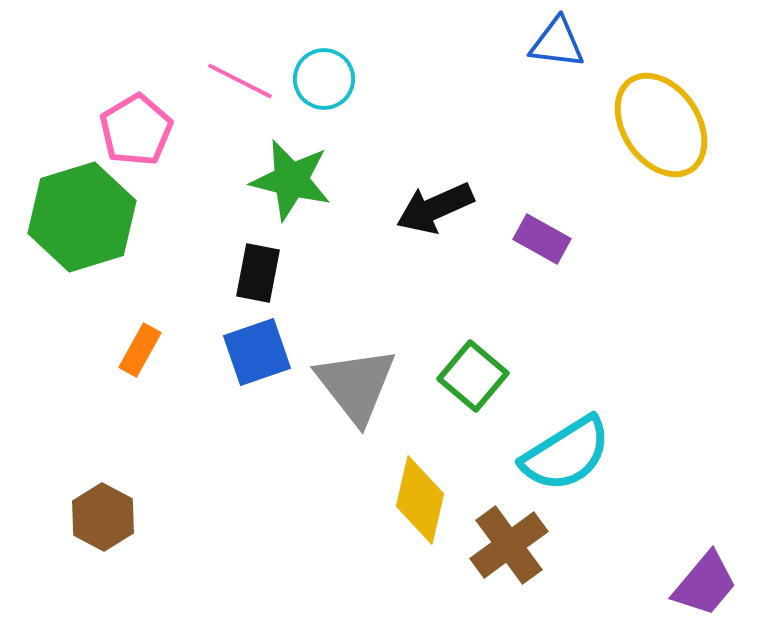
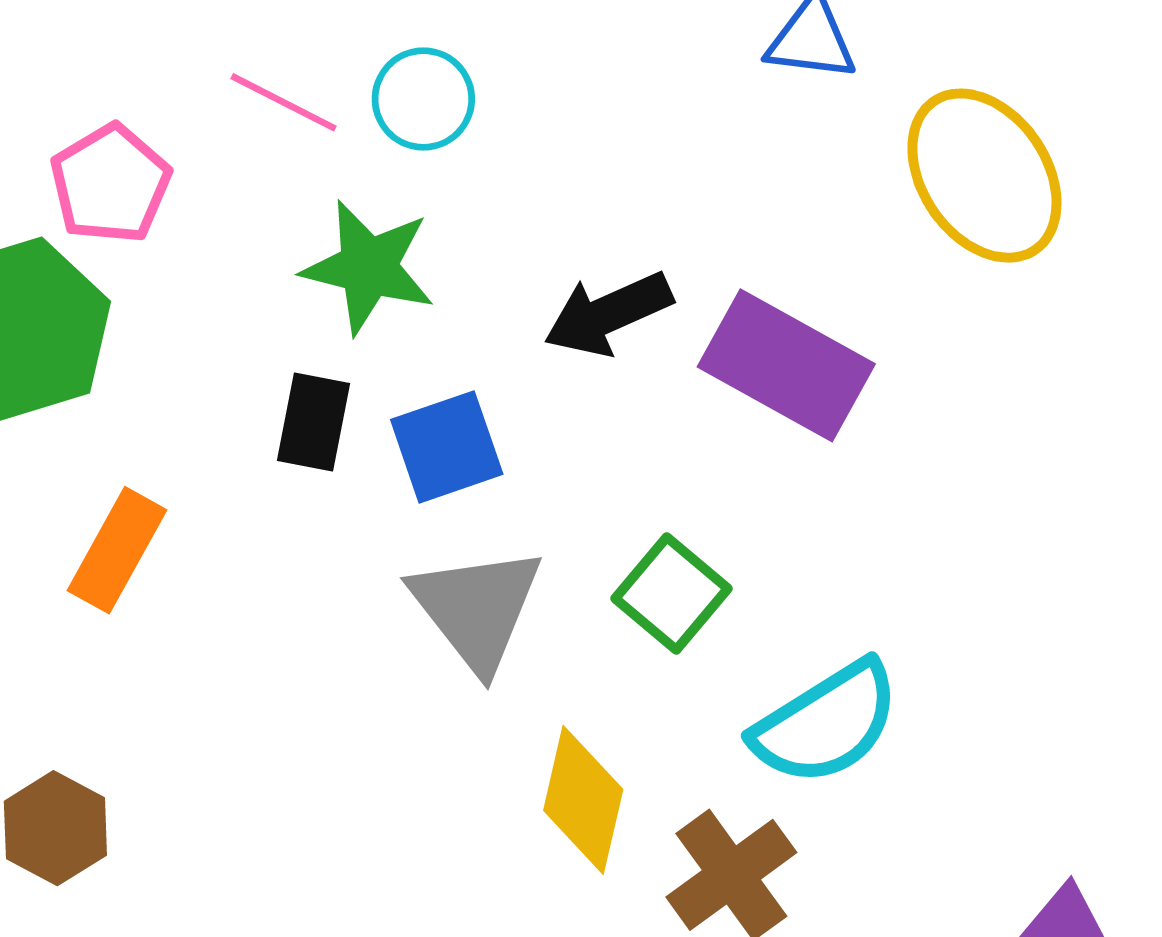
purple rectangle: (542, 239) -> (786, 365), size x1.8
orange rectangle: (140, 350) -> (117, 550), size x1.4
blue square: (257, 352) -> (447, 447), moved

